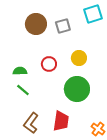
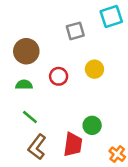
brown circle: (36, 24) -> (26, 51), moved
green circle: (77, 89) -> (92, 125), moved, size x0.6
green line: (23, 90) -> (30, 117), moved

